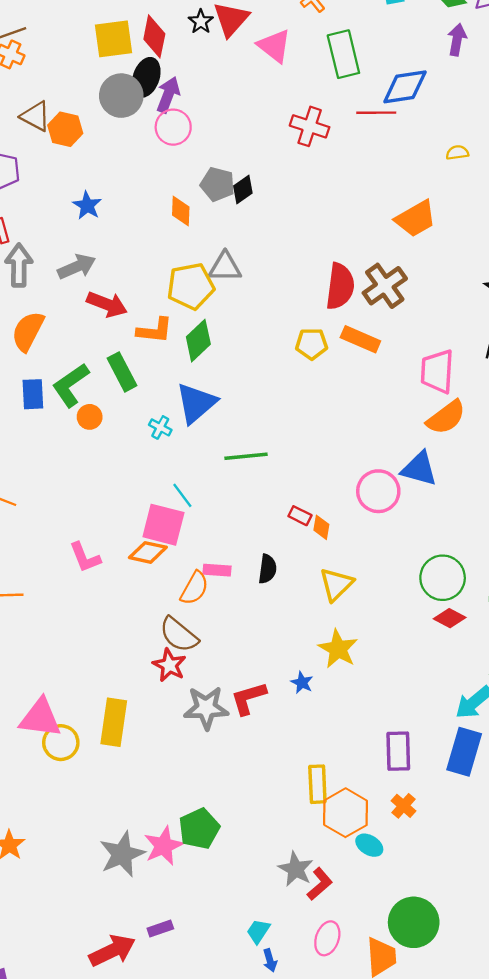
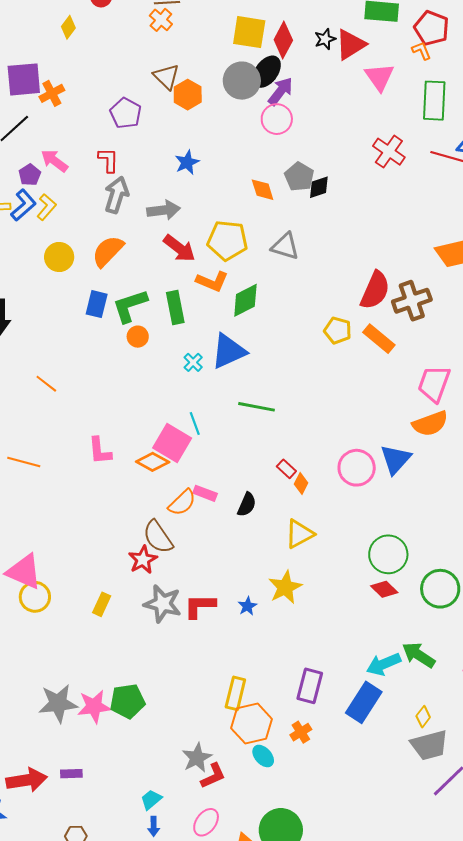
orange diamond: (181, 211) -> (263, 190), turned -36
yellow pentagon: (191, 286) -> (227, 240), moved
blue triangle: (419, 469) -> (396, 459), turned 40
yellow rectangle: (114, 722) -> (102, 604), moved, size x0.6

